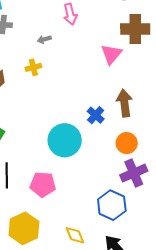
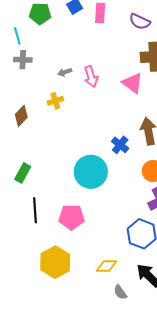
pink arrow: (70, 14) -> (91, 77), moved
pink triangle: (111, 54) -> (132, 83), turned -30
yellow diamond: (75, 235) -> (107, 266), turned -65

